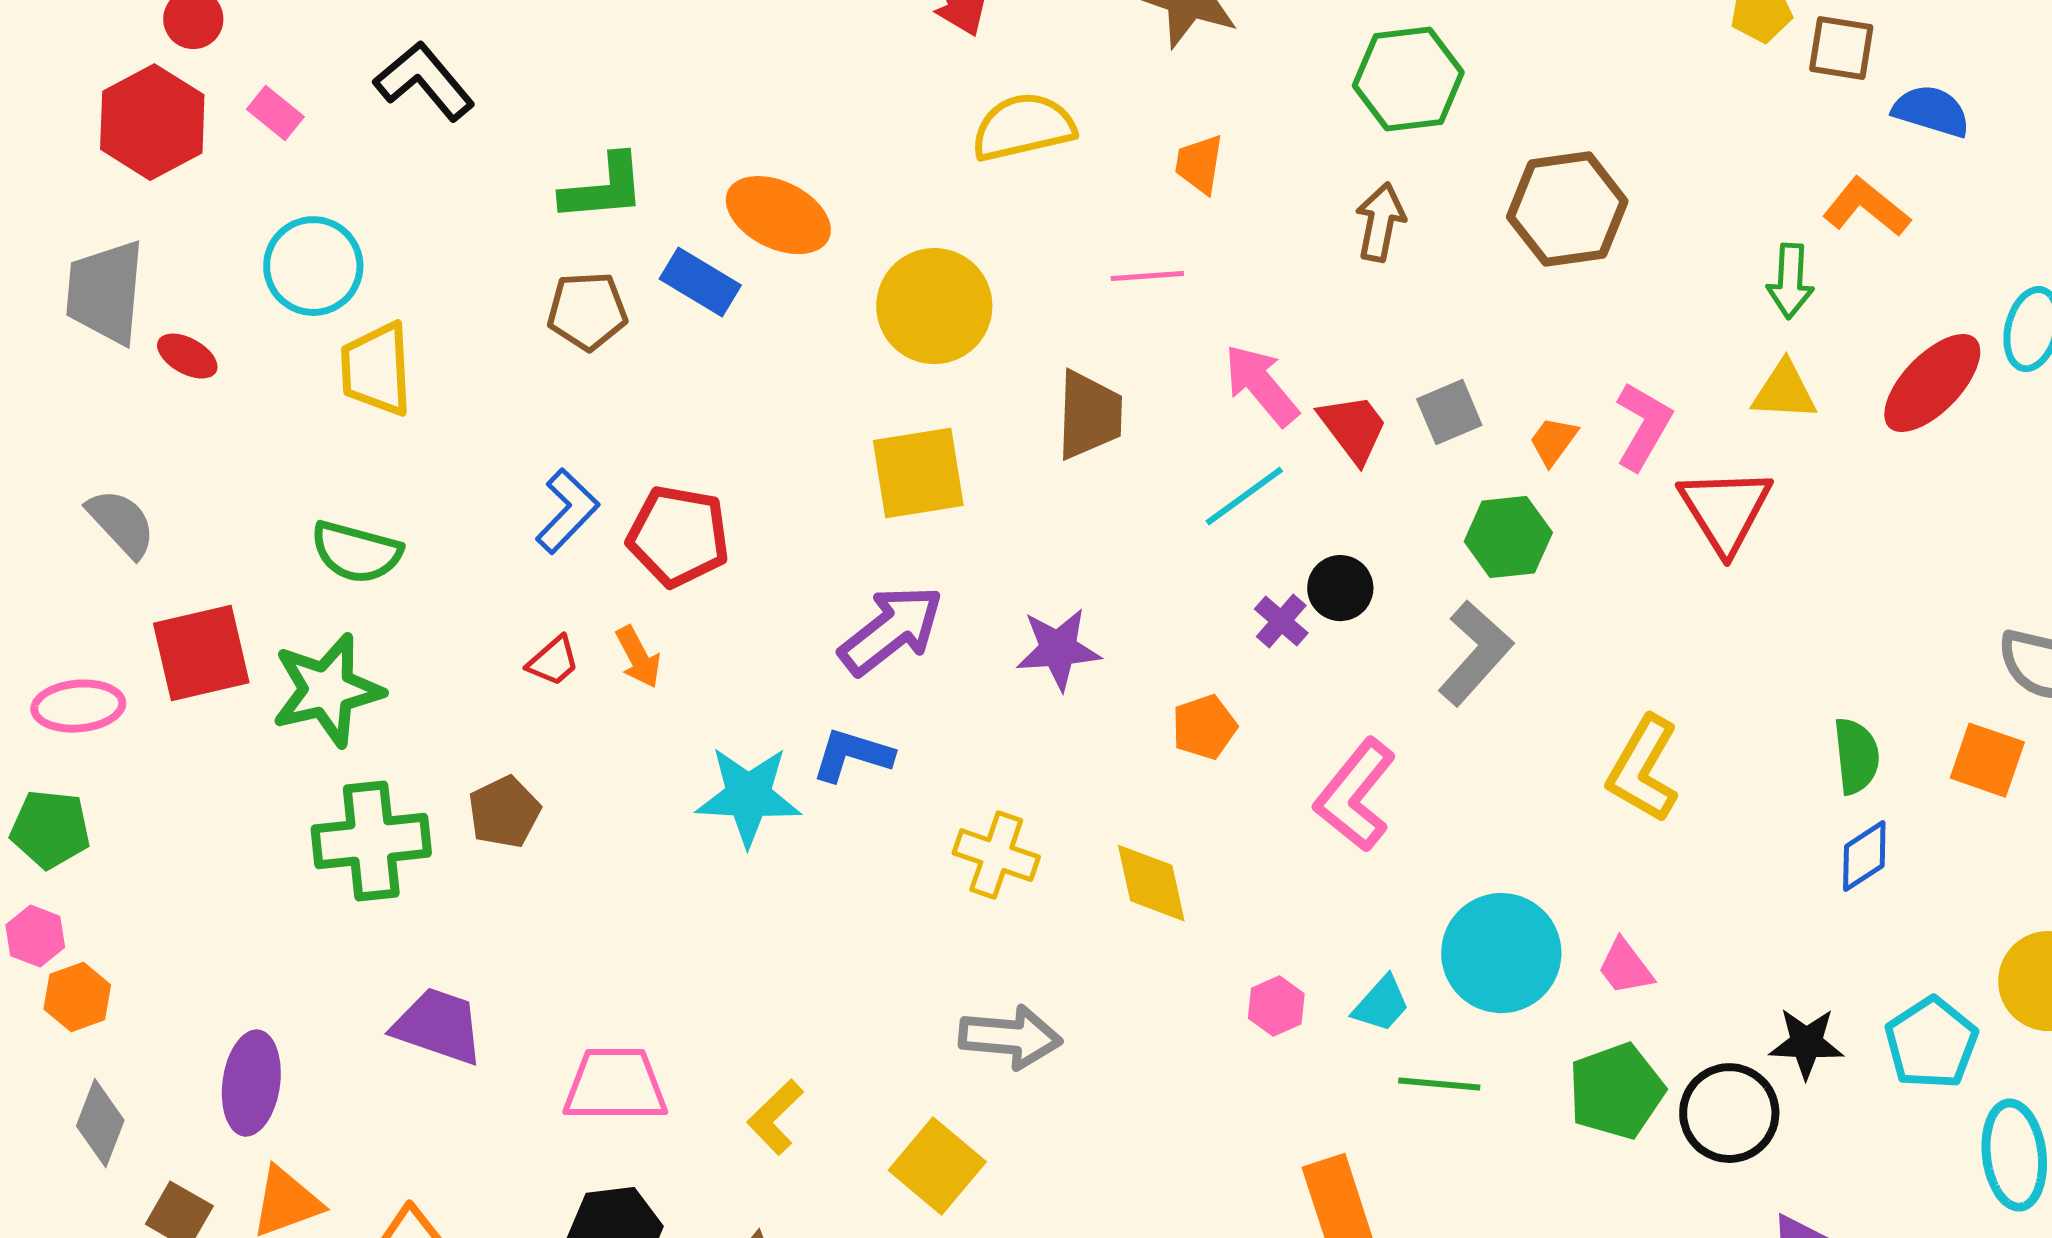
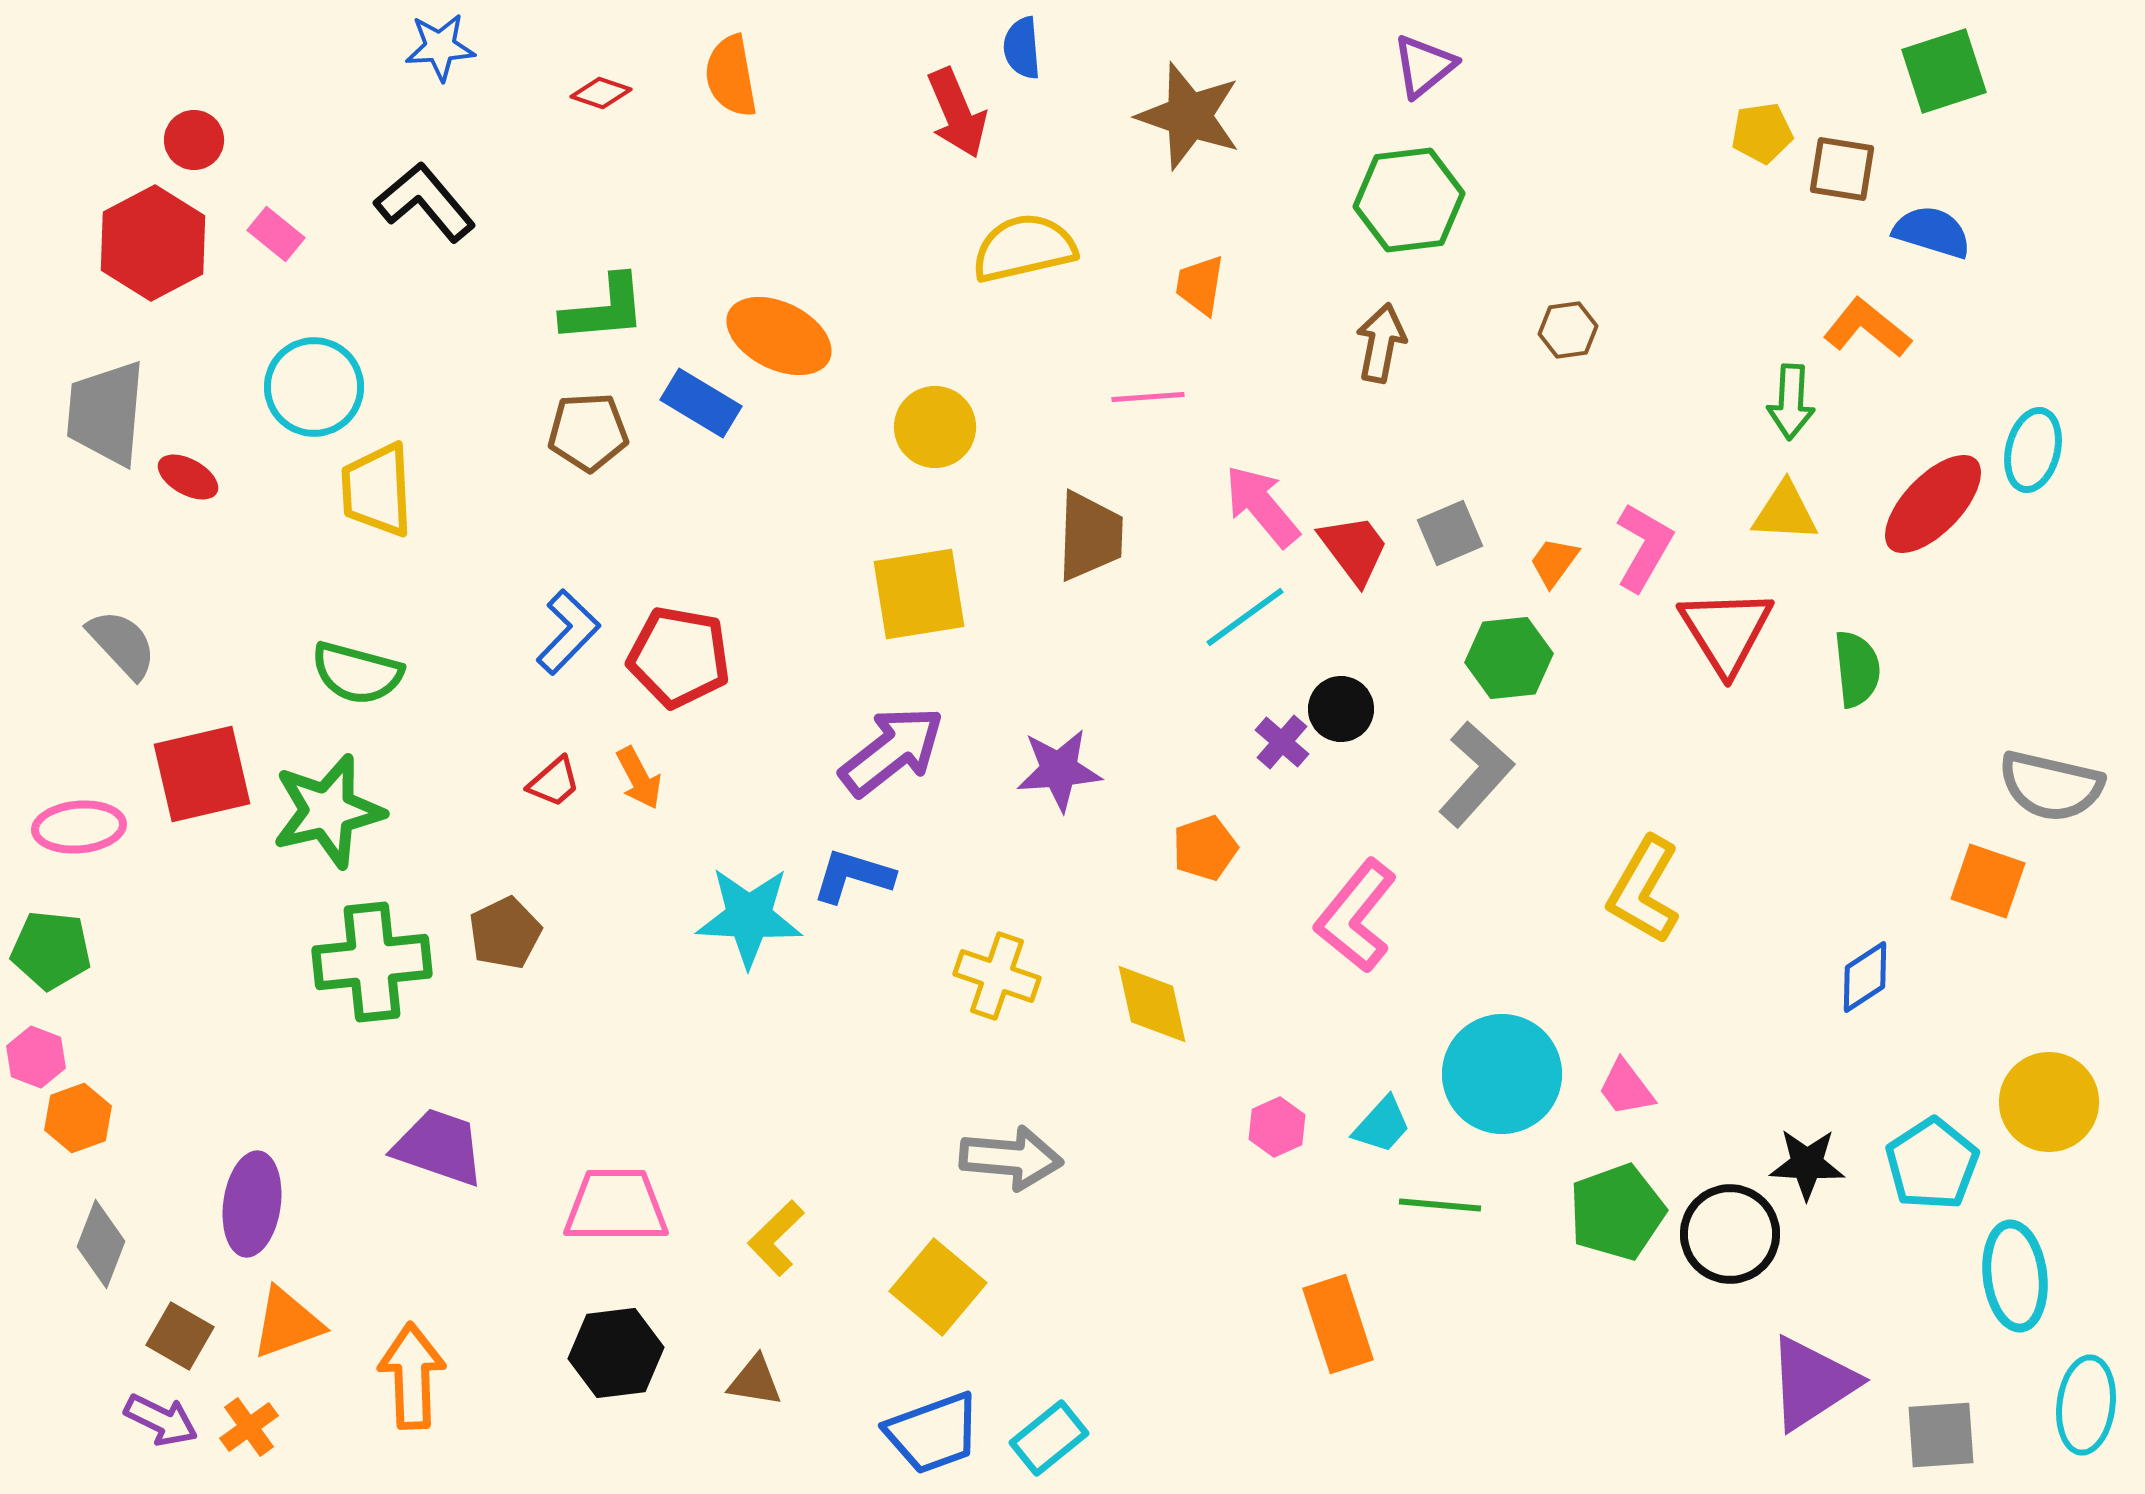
brown hexagon: (1567, 209) -> (1568, 330), size x0.5
yellow circle: (934, 306) -> (935, 427), size x0.7
green semicircle: (1856, 756) -> (1857, 669), moved

